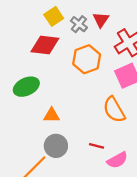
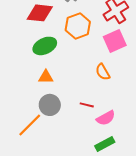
green ellipse: (26, 87) -> (45, 46), moved
orange semicircle: (114, 110) -> (103, 72), size x0.7

